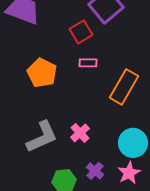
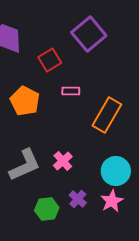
red square: (81, 32) -> (50, 60), moved

